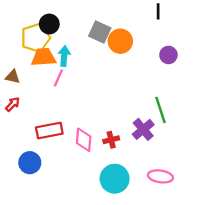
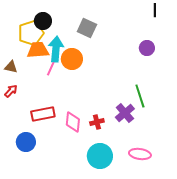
black line: (158, 11) -> (155, 10), moved
orange circle: (120, 41) -> (72, 59), moved
cyan arrow: (64, 56) -> (56, 49), size x1.4

